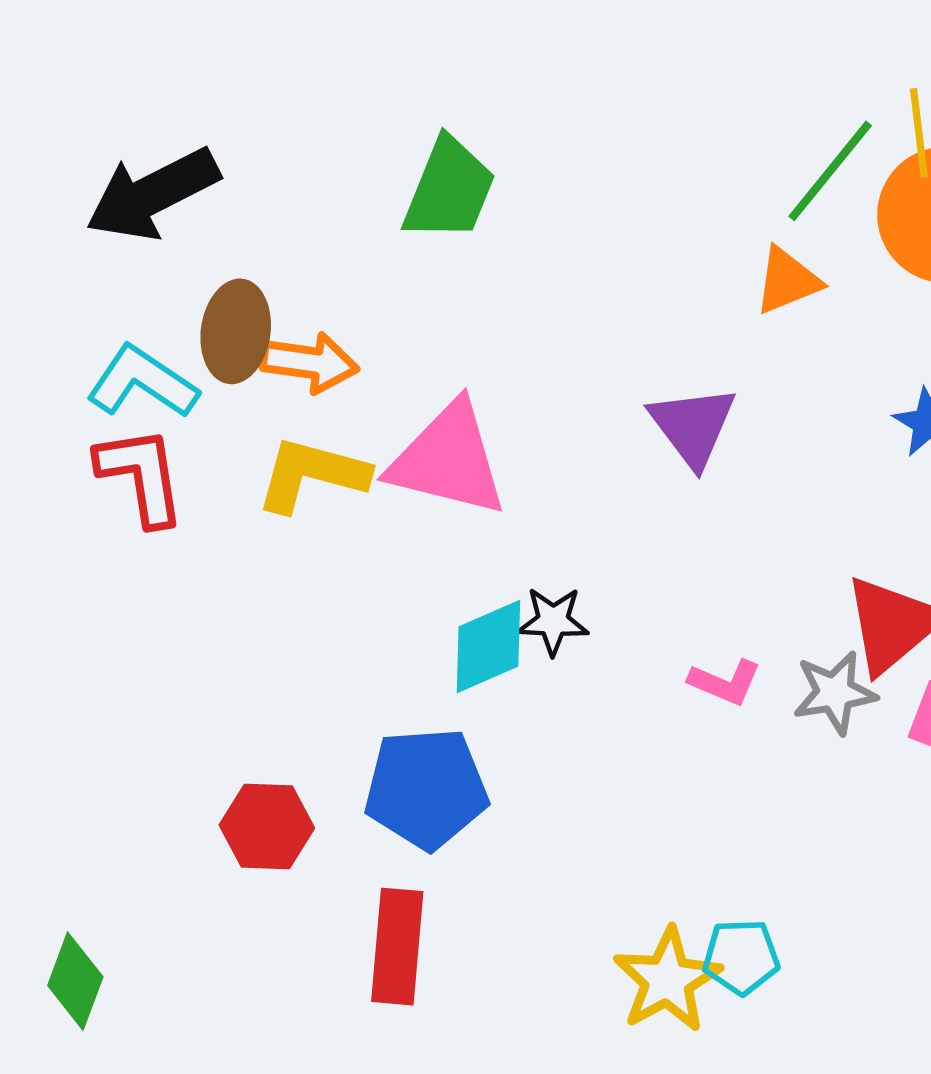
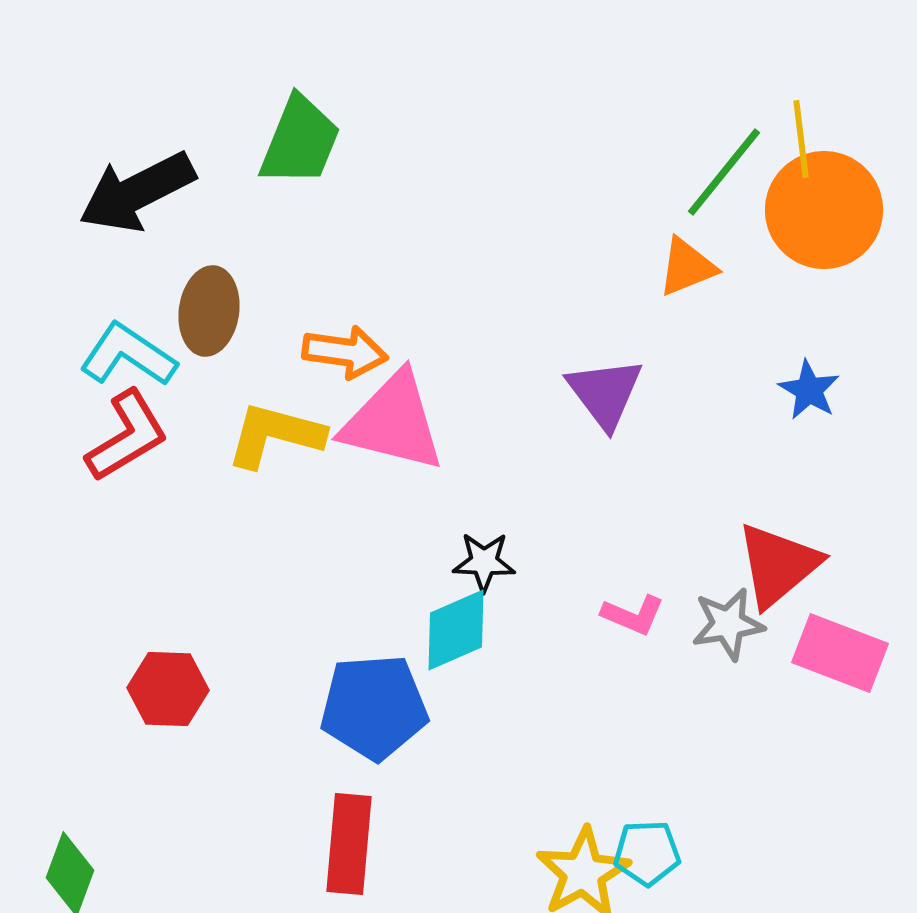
green trapezoid: (449, 189) -> (300, 141), moved
orange arrow: (310, 363) -> (345, 352), moved
red L-shape: (141, 476) -> (127, 436), turned 68
cyan diamond: (488, 646) -> (456, 630), moved
red hexagon: (267, 826) -> (168, 689), moved

